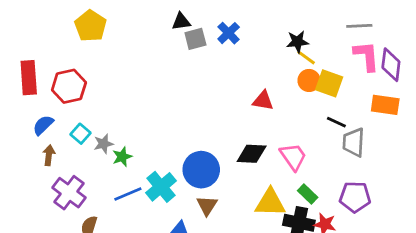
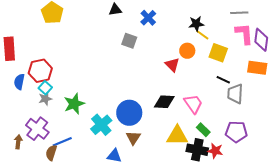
gray square: (195, 39) -> (129, 41), moved, turned 35
orange circle: (309, 80) -> (187, 51), moved
red hexagon: (69, 86) -> (40, 71), moved
red triangle: (263, 101) -> (172, 65), turned 35
blue semicircle: (43, 125) -> (19, 82), turned -35
gray star: (103, 144) -> (45, 99), moved
brown arrow: (49, 155) -> (18, 142), moved
green star: (122, 157) -> (74, 104), size x1.5
blue line: (128, 194) -> (62, 142), moved

